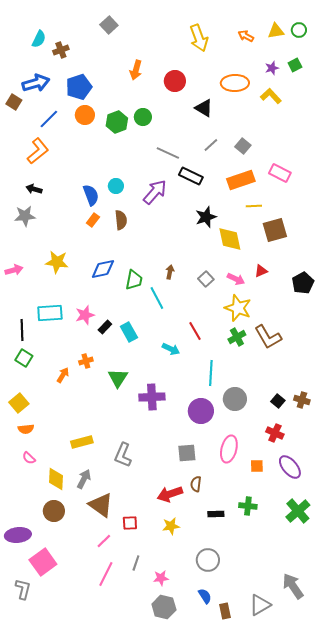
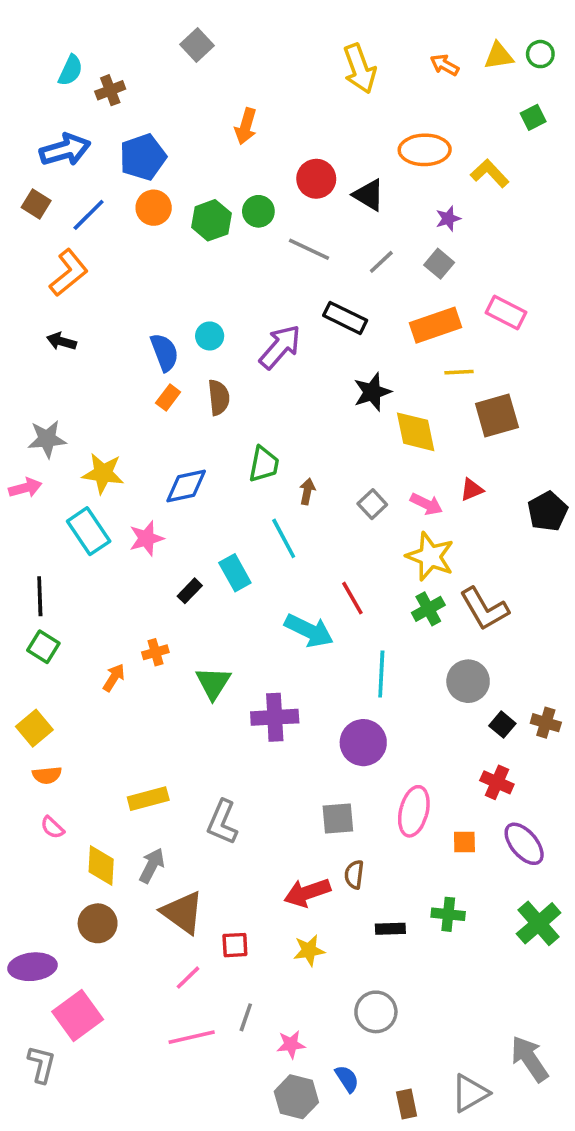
purple star: (272, 68) -> (448, 219), moved
red circle: (175, 81) -> (316, 179), moved
brown square: (14, 102) -> (36, 204), moved
gray line: (168, 153) -> (309, 249), moved
gray star: (25, 216) -> (47, 439), moved
green trapezoid: (134, 280) -> (264, 464), moved
cyan rectangle: (50, 313) -> (89, 531), moved, turned 60
pink star: (85, 315) -> (146, 538), moved
cyan rectangle: (129, 332) -> (235, 573), moved
cyan arrow: (171, 349) -> (309, 631), size x1.5
gray circle: (235, 399) -> (468, 681), moved
pink line: (106, 574) -> (192, 1037), turned 50
blue semicircle: (205, 596) -> (347, 1079), moved

